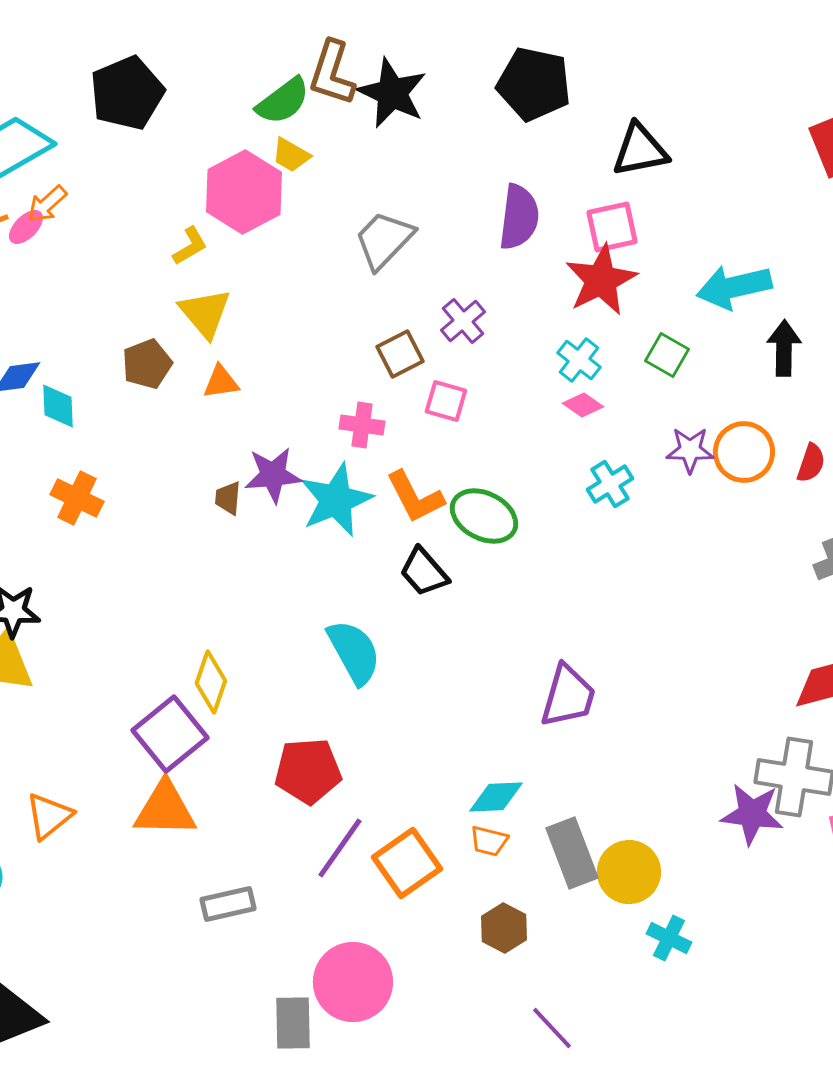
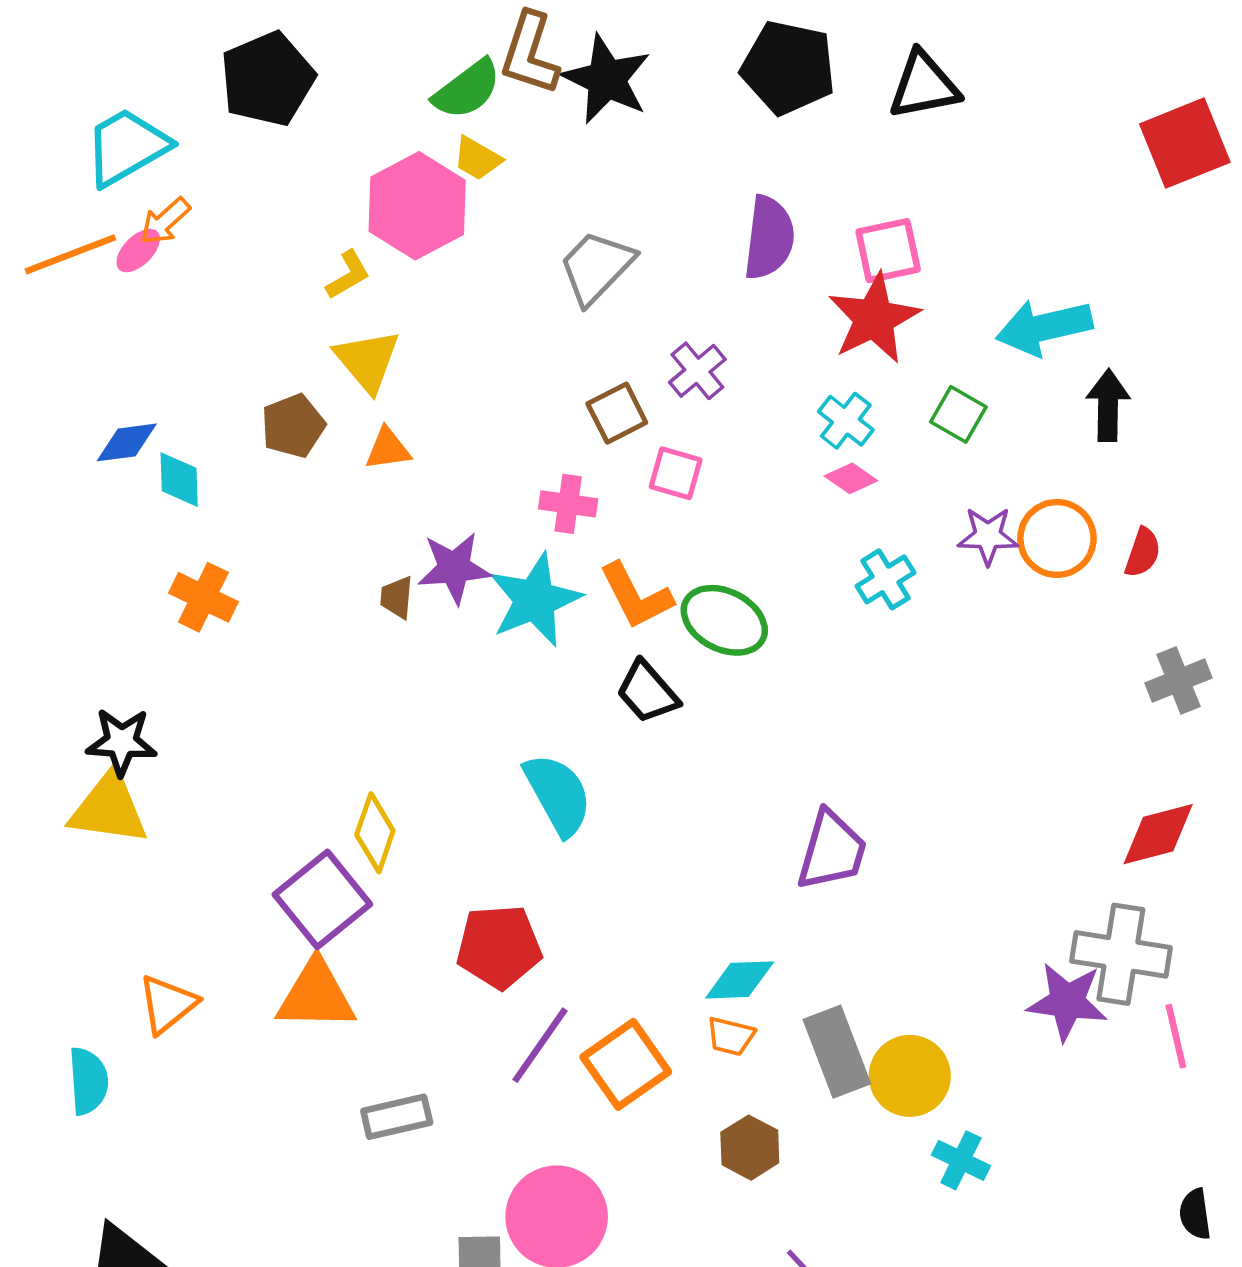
black triangle: (640, 150) -> (924, 85), moved

